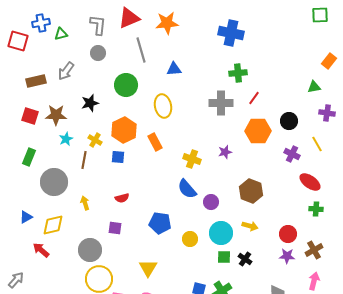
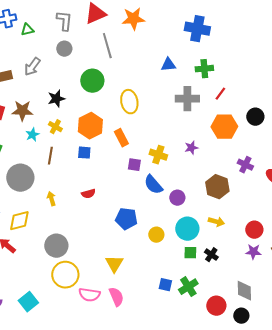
blue triangle: (174, 69) -> (168, 65), moved
yellow cross: (95, 140) -> (55, 127), moved
purple cross: (292, 154) -> (245, 165), moved
purple square: (115, 228) -> (134, 165), moved

